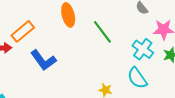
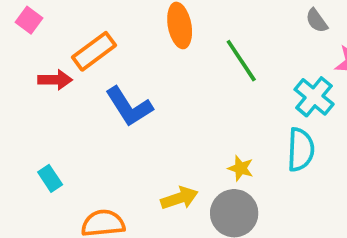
cyan semicircle: (137, 78) -> (301, 150), turned -145

